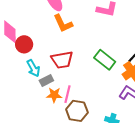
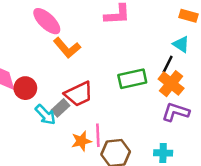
green rectangle: (105, 60) -> (132, 79), turned -35
gray rectangle: (46, 81) -> (60, 108), moved

